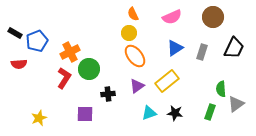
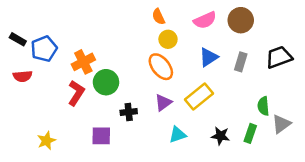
brown circle: (213, 17) -> (241, 20), moved
yellow circle: (129, 33) -> (168, 39), moved
black trapezoid: (234, 48) -> (279, 57), turned -135
black star: (175, 113) -> (220, 136), moved

